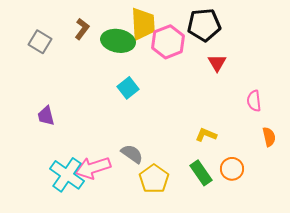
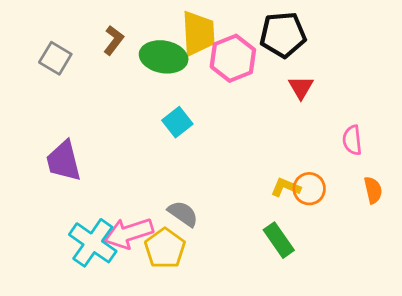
purple trapezoid: (46, 116) -> (64, 161), size x1.5
orange circle: (232, 169) -> (309, 189), moved
yellow pentagon: (154, 179) -> (165, 248), moved

